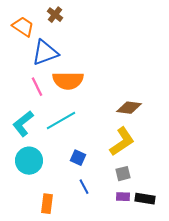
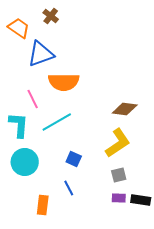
pink line: (37, 87) -> (33, 99), moved
cyan L-shape: (23, 124) -> (19, 125), turned 132
blue line: (84, 187) -> (69, 188), moved

